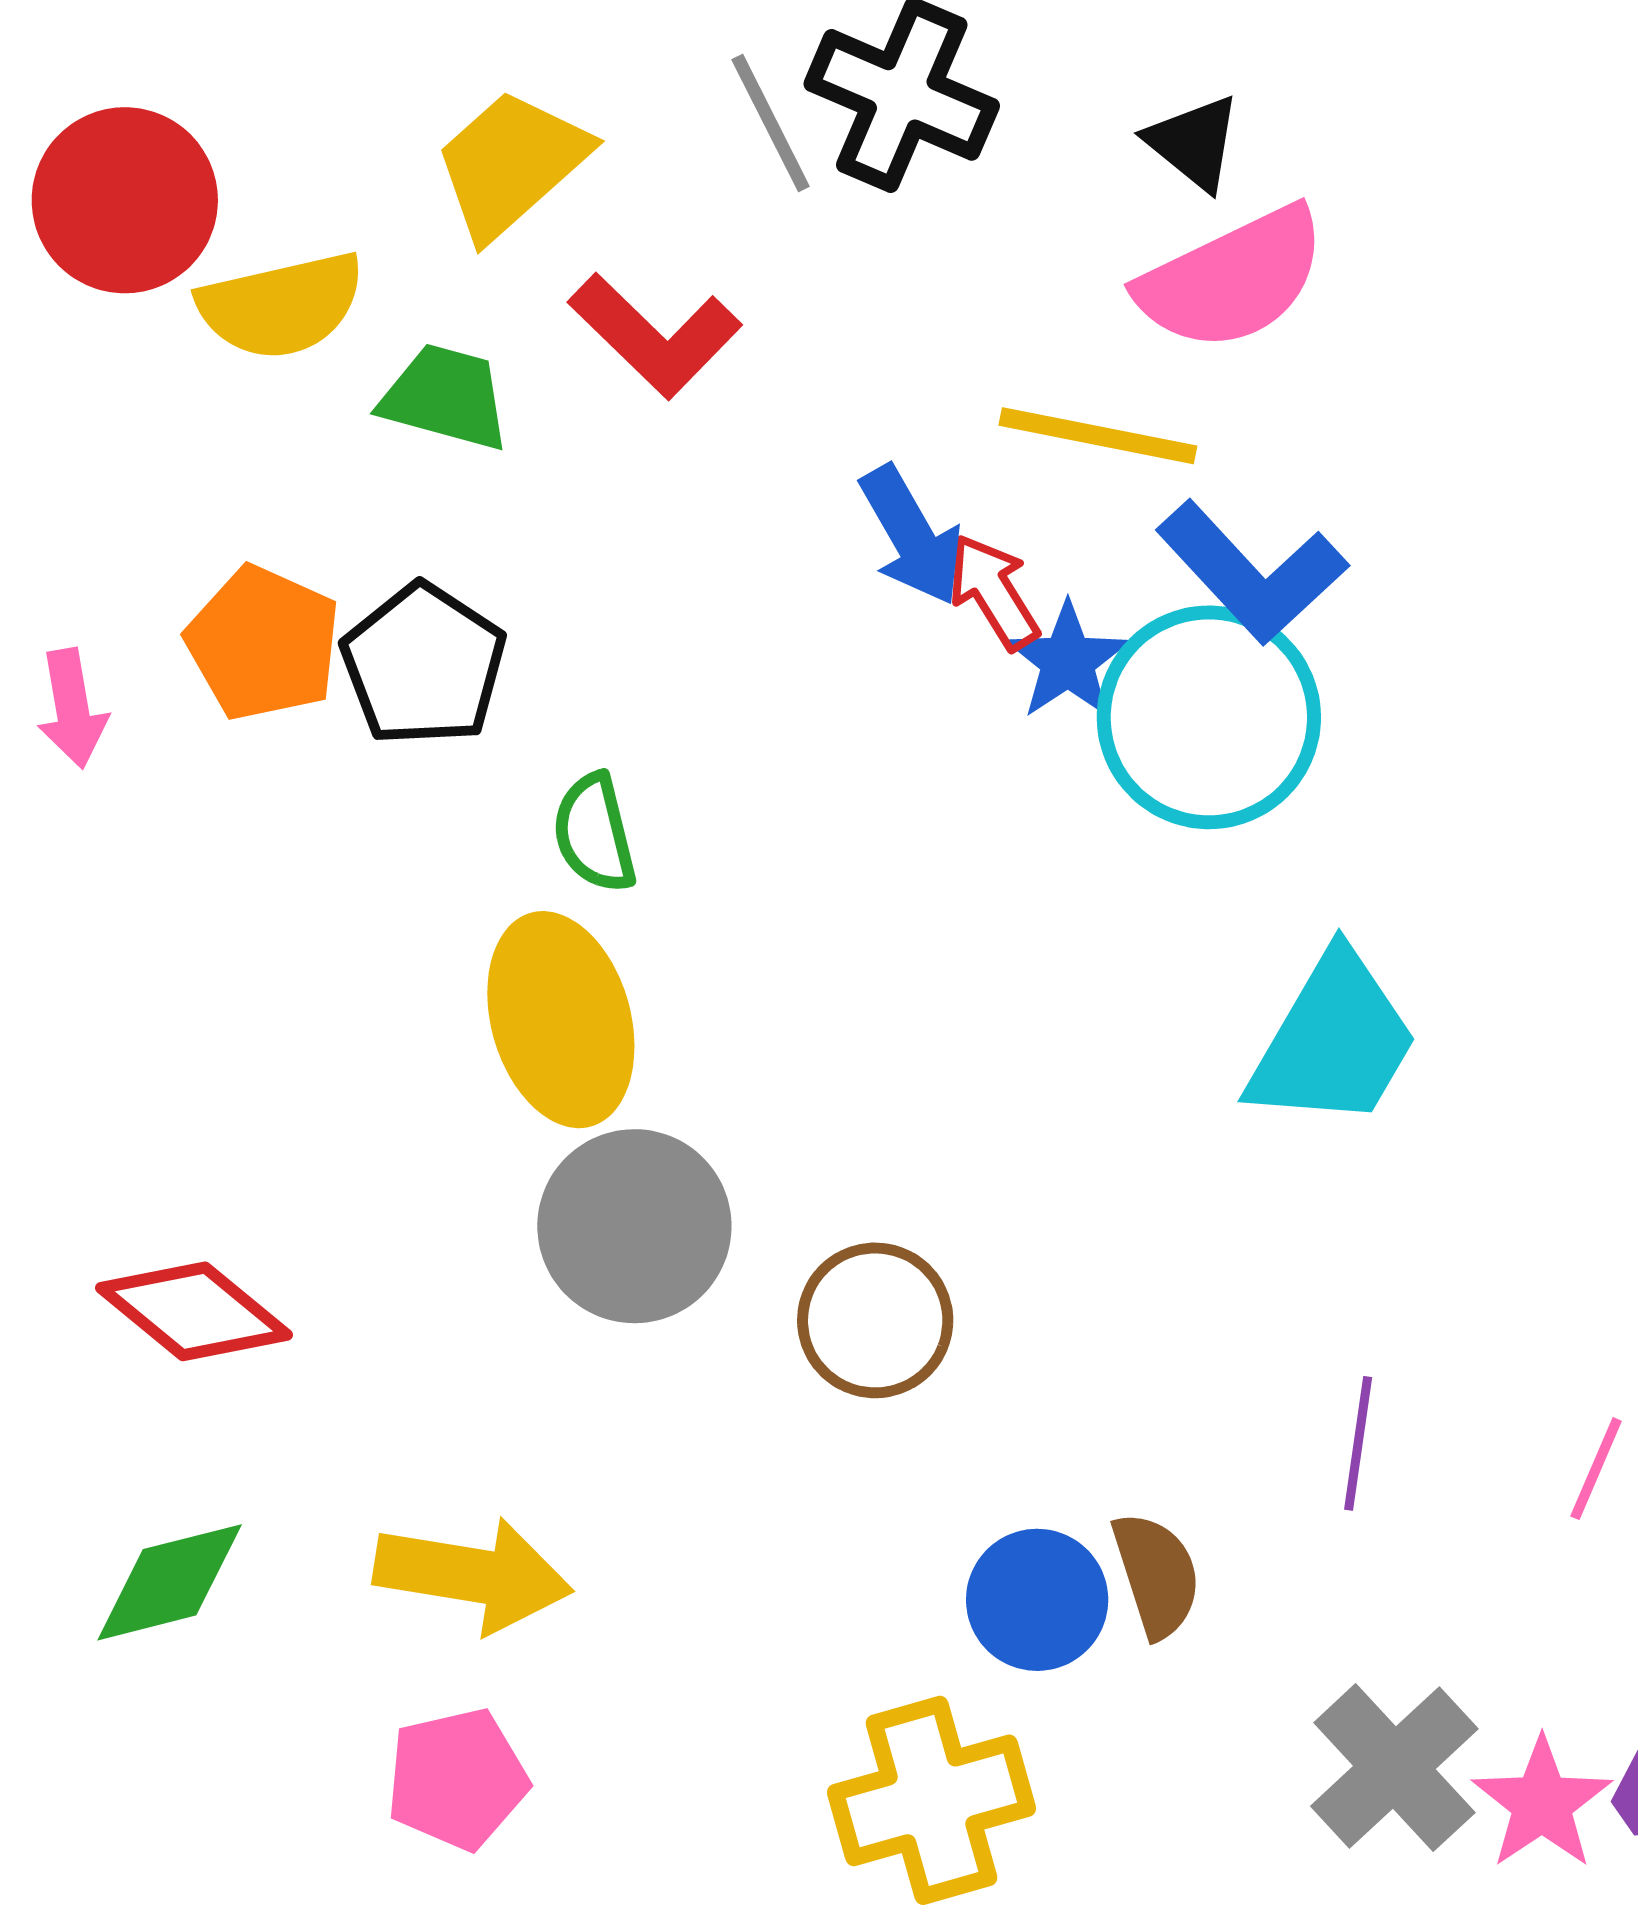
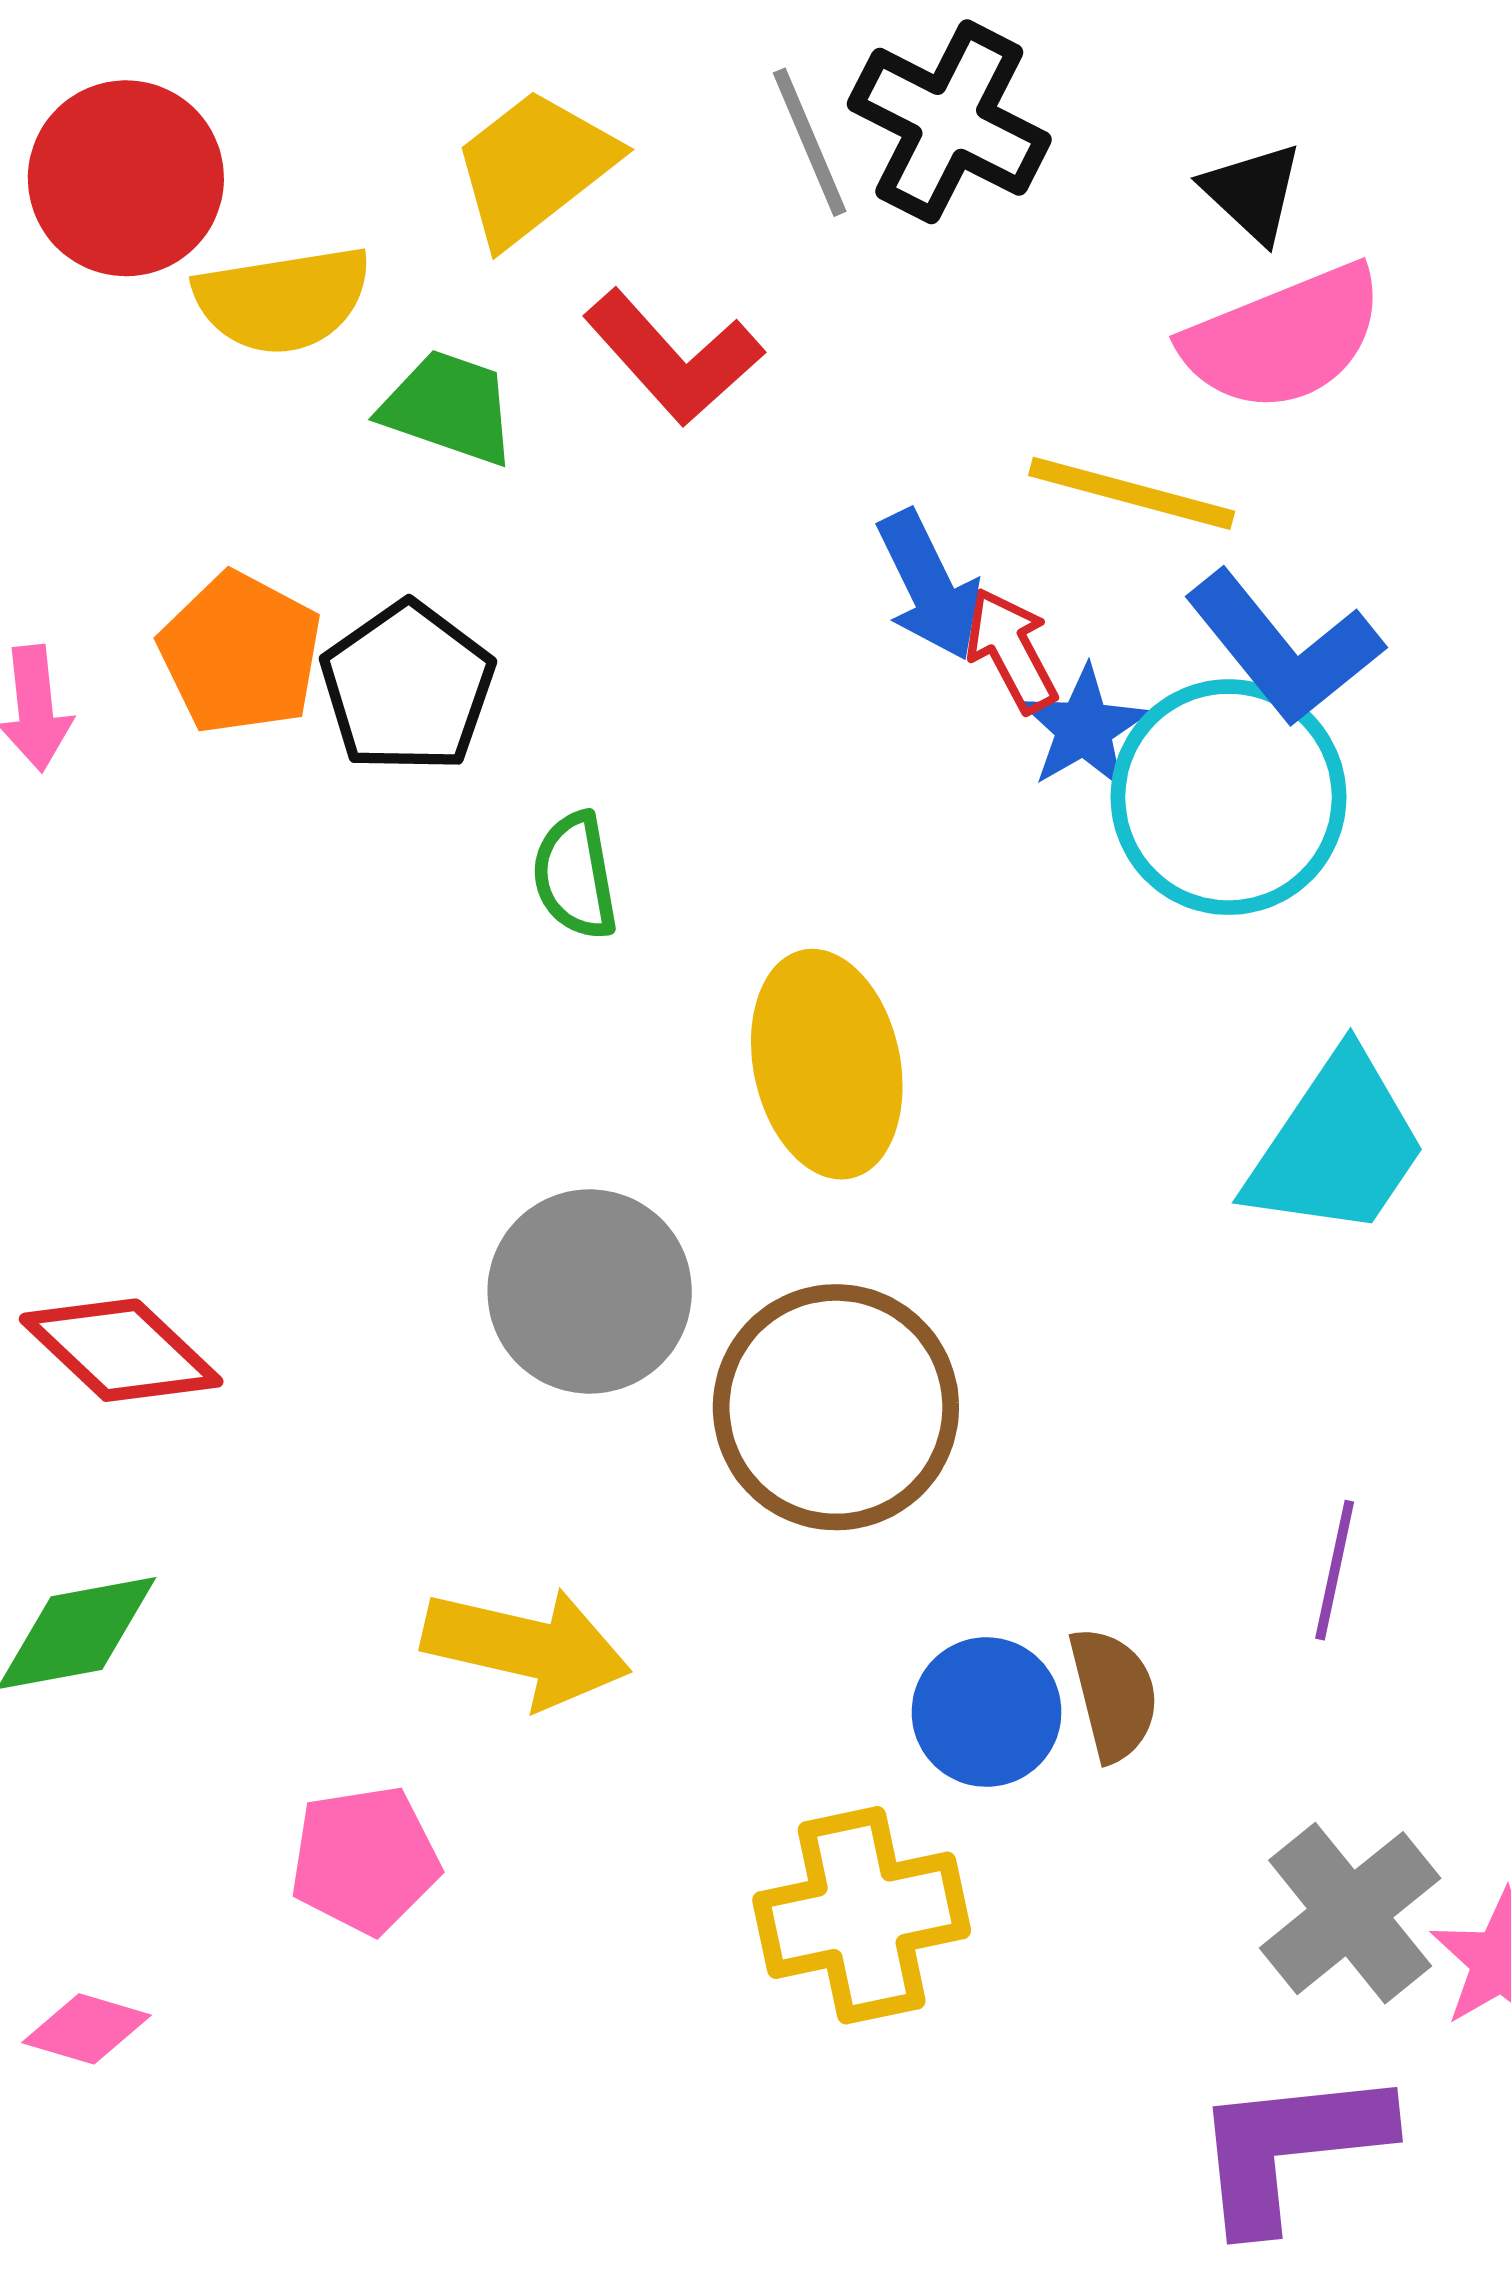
yellow ellipse: (561, 1020) -> (827, 1064), moved
brown circle: (875, 1320) -> (836, 1407), size x1.5
yellow arrow: (473, 1575) -> (526, 1647), moved

